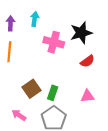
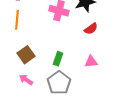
brown square: (32, 89) -> (26, 55), moved

